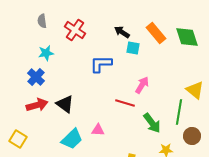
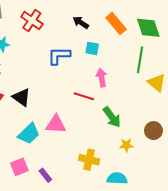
cyan square: (133, 48) -> (92, 48), moved
pink arrow: (142, 85) -> (102, 78), turned -42
green line: (179, 112) -> (140, 60), moved
pink triangle: (98, 130) -> (56, 124), size x1.5

